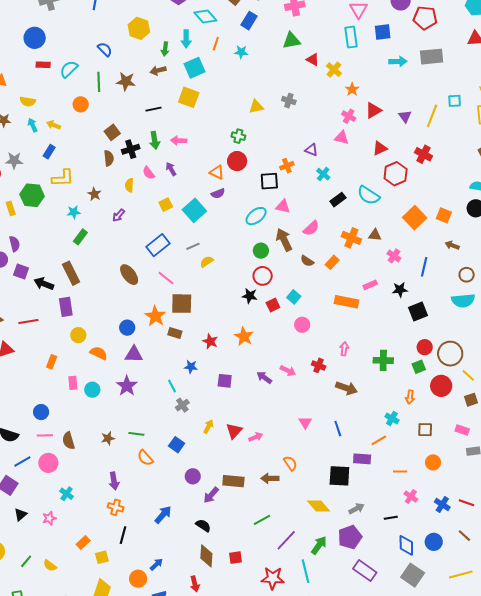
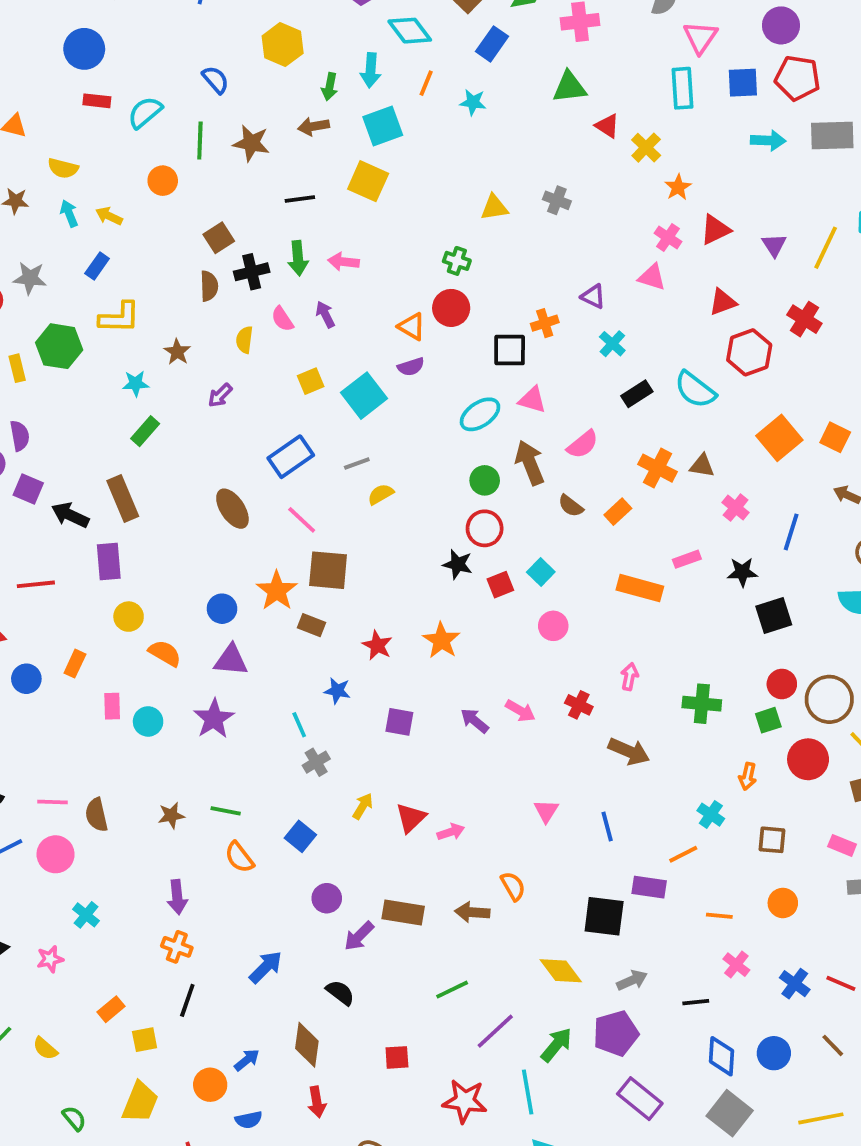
red pentagon: (425, 18) -> (797, 78), moved
blue circle: (41, 412) -> (26, 679), moved
brown diamond: (206, 556) -> (307, 1045), moved

